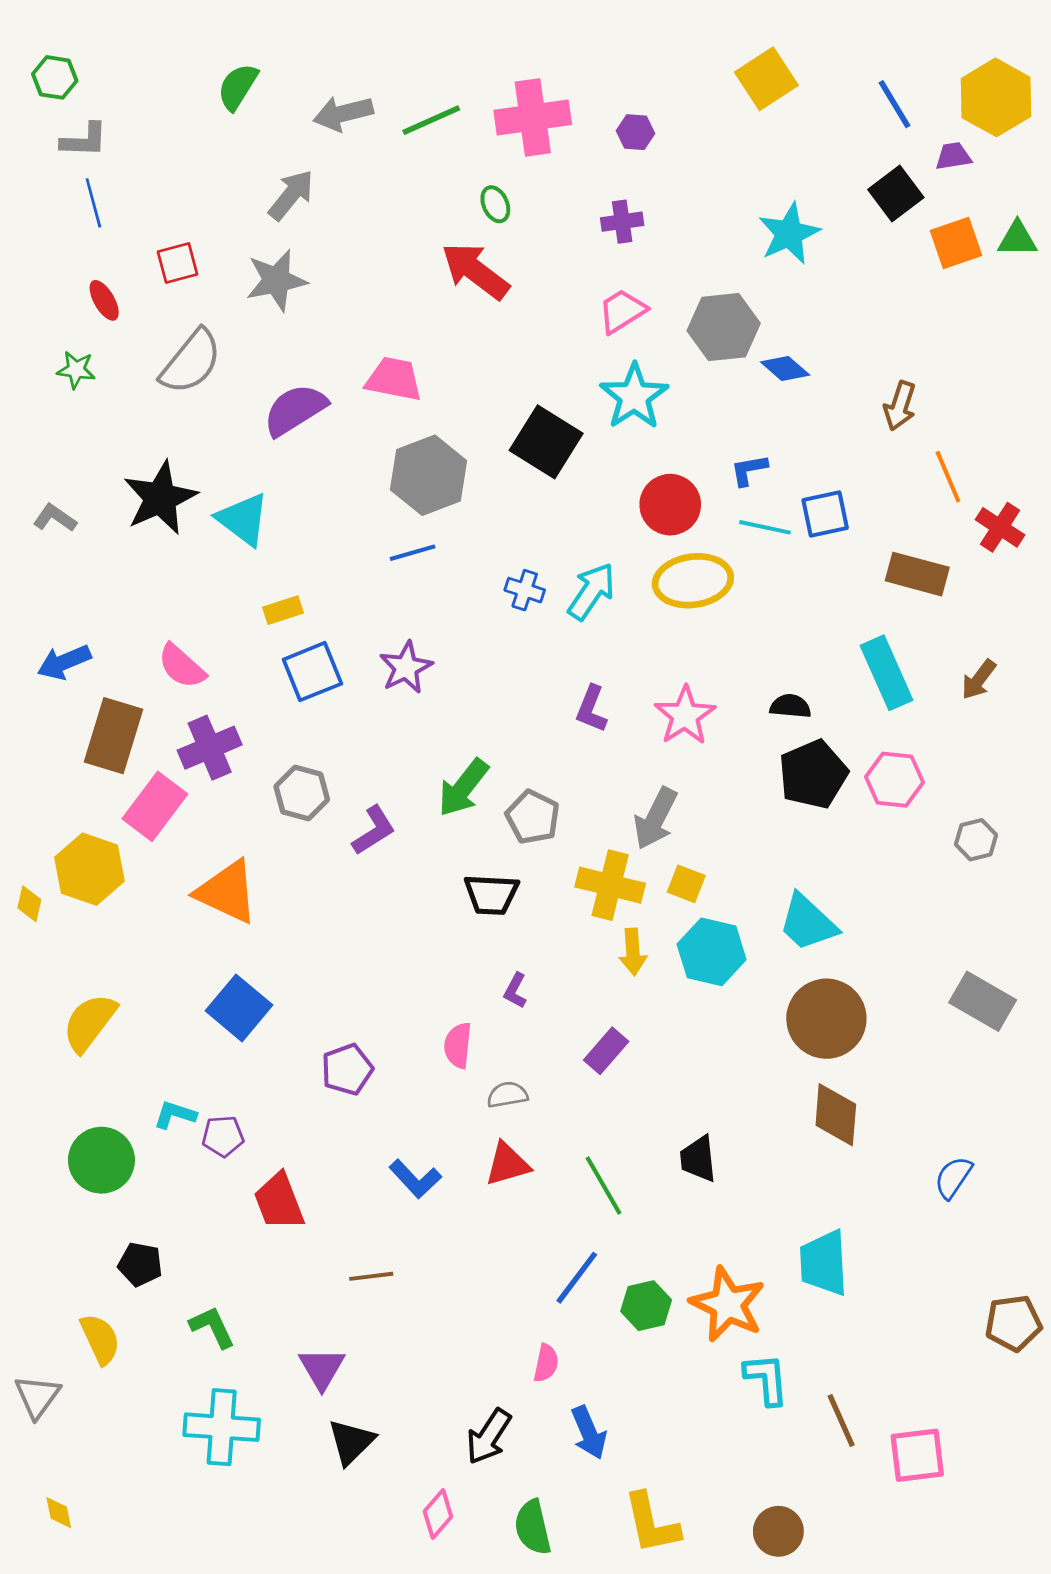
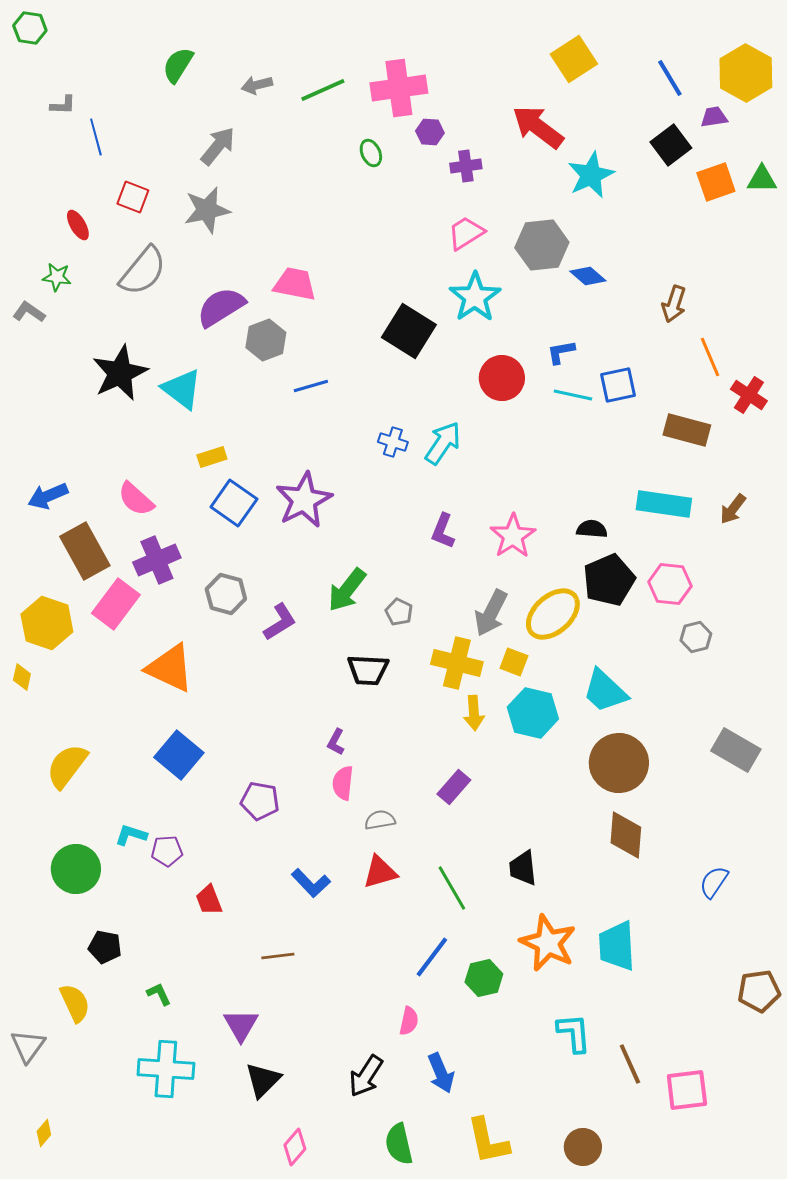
green hexagon: (55, 77) -> (30, 28), moved
gray arrow: (343, 113) -> (257, 85), size x0.7
purple hexagon: (636, 132) -> (430, 132), moved
gray L-shape: (84, 140) -> (63, 105), size x0.7
blue line: (93, 203) -> (96, 137), moved
red square: (178, 263) -> (133, 197), turned 36
red arrow: (475, 271) -> (538, 127), moved
gray hexagon: (429, 475) -> (266, 340), moved, size x0.7
gray L-shape: (55, 518) -> (29, 312), moved
blue line: (413, 553) -> (311, 386), moved
yellow ellipse: (693, 581) -> (553, 614), moved, turned -34
purple star: (406, 668) -> (304, 500), size x1.4
blue square: (312, 672) -> (234, 503), turned -33
cyan rectangle: (887, 673) -> (664, 504), turned -58
brown rectangle: (113, 736) -> (85, 551), turned -46
gray pentagon: (533, 817) -> (399, 612), size x0.7
gray hexagon: (976, 840) -> (696, 637), moved
yellow hexagon: (89, 869) -> (47, 623), moved
purple L-shape: (515, 991) -> (336, 742), moved
purple pentagon: (347, 1069) -> (260, 801), turned 30
red trapezoid: (279, 1202) -> (209, 900), size x0.7
orange star: (728, 1304) -> (548, 943), moved
green L-shape: (212, 1327) -> (159, 994), size x0.7
yellow diamond: (59, 1513) -> (44, 1133), turned 52
pink diamond: (438, 1514) -> (295, 1147), moved

